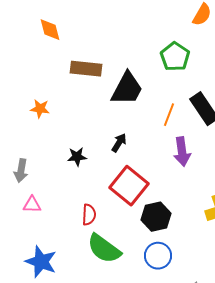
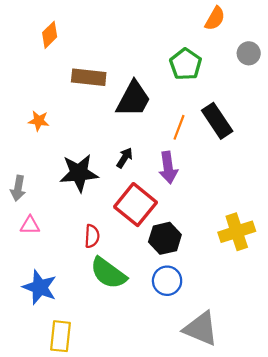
orange diamond: (50, 30) -> (50, 35), turned 60
purple arrow: (182, 152) -> (168, 168), moved
black star: (77, 157) -> (79, 173), size x1.8

